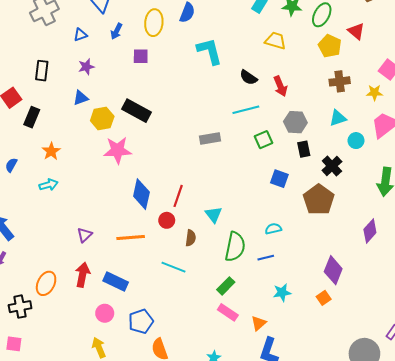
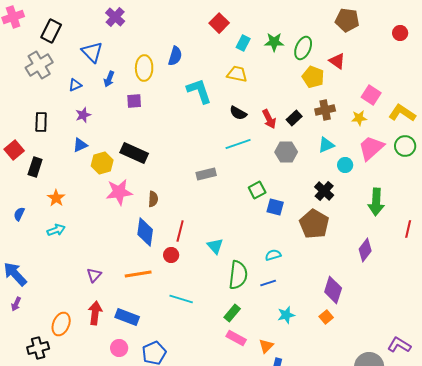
yellow trapezoid: (276, 41) -> (237, 74), moved
green square: (264, 140) -> (257, 190), moved
black rectangle: (304, 149) -> (294, 118), moved, turned 63
brown semicircle: (191, 238) -> (153, 199), moved

